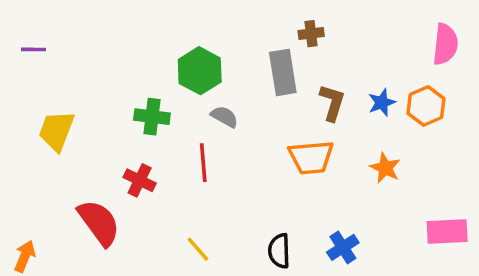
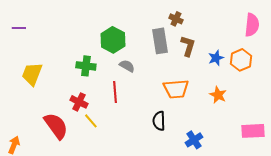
brown cross: (311, 34) -> (176, 19), turned 32
brown L-shape: (332, 102) -> (188, 46), moved
yellow line: (198, 249) -> (91, 121), moved
black semicircle: (279, 251) -> (159, 121), moved

